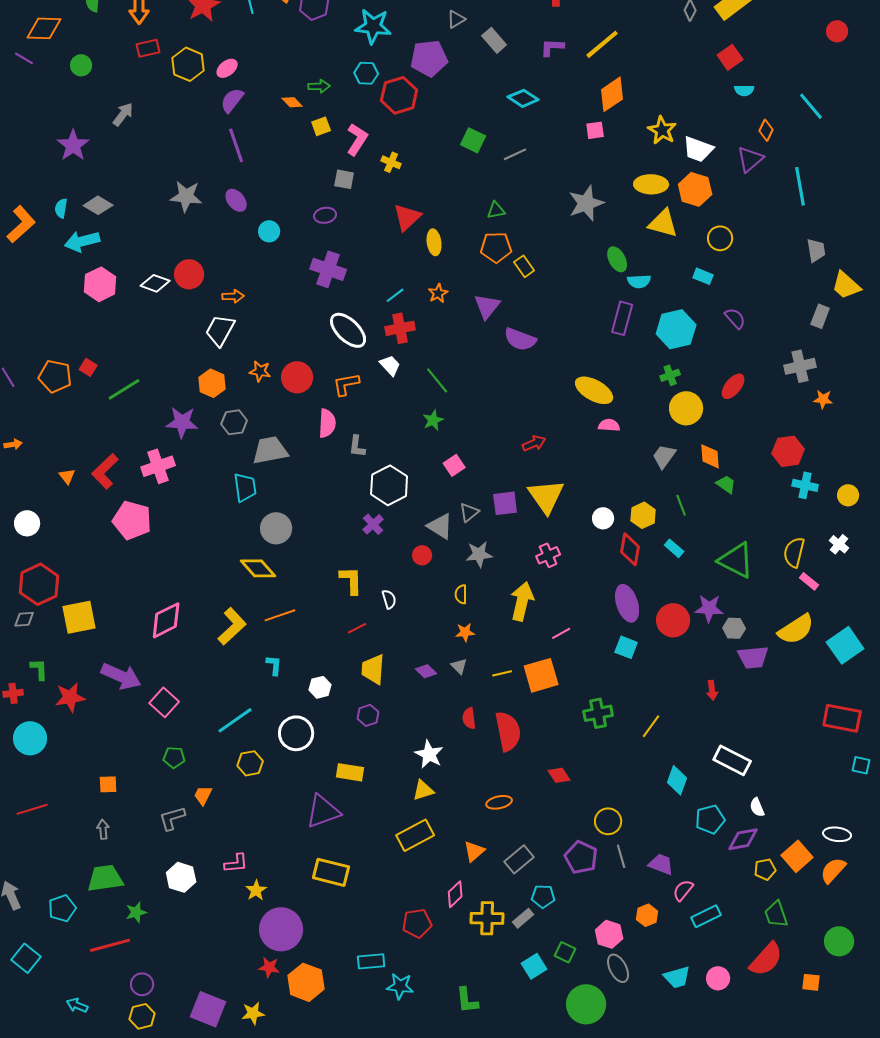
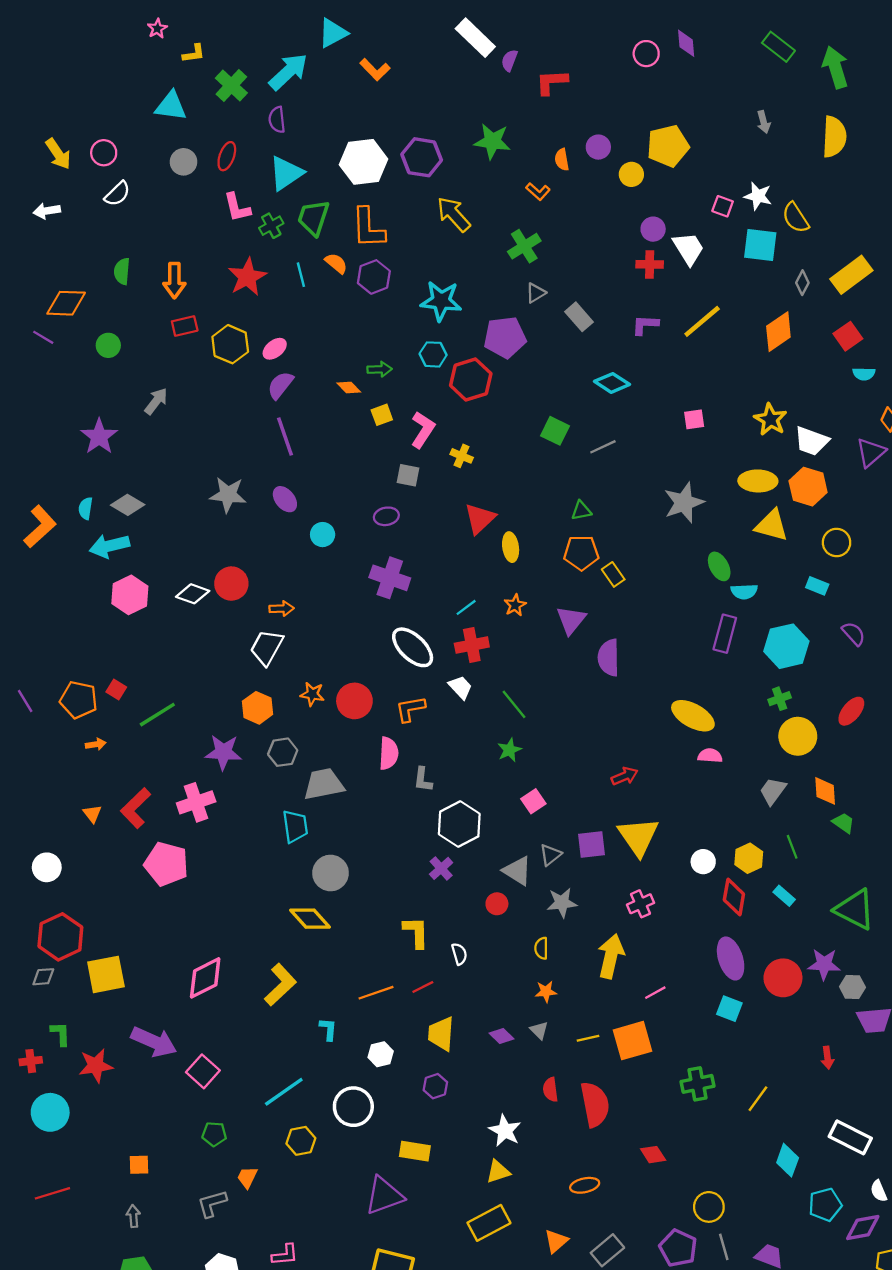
orange diamond: (612, 94) -> (778, 332), moved
purple semicircle: (520, 339) -> (609, 658), turned 68
orange arrow: (13, 444) -> (96, 744), moved
orange line: (280, 615) -> (376, 993), moved

